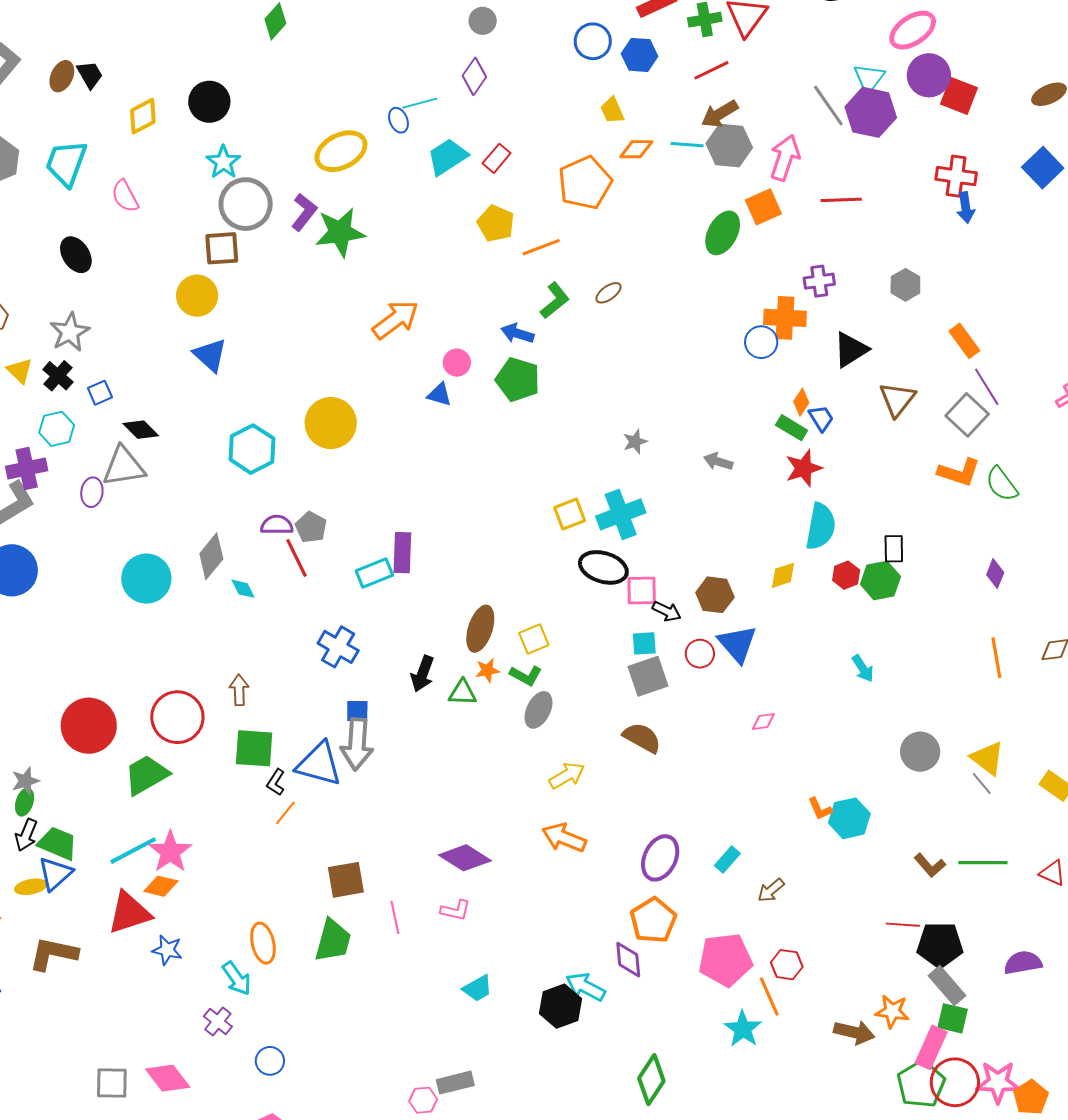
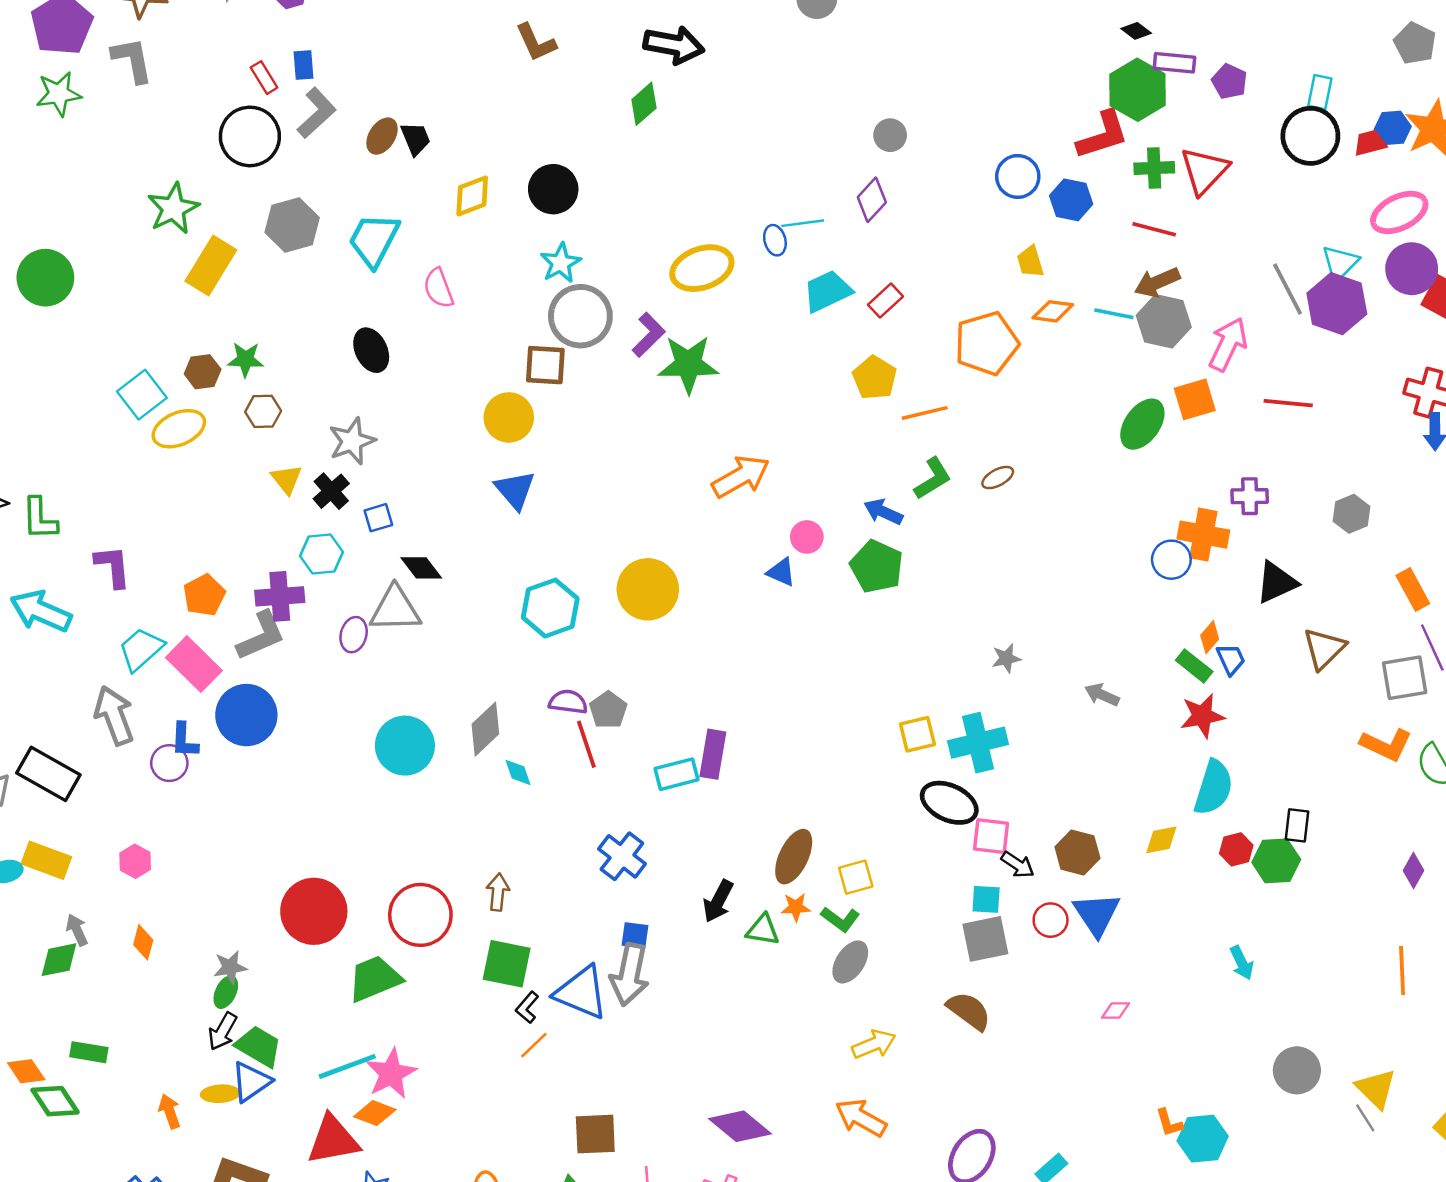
red line: (711, 70) -> (1154, 229), turned 33
gray square: (967, 415) -> (1405, 678), turned 30

